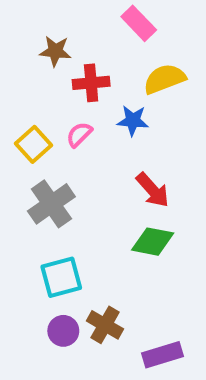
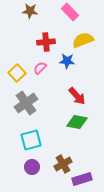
brown star: (55, 51) -> (30, 11), moved
brown cross: (105, 325) -> (63, 164), moved, turned 30

